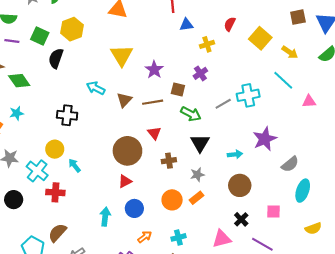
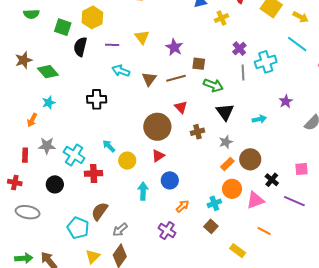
purple line: (12, 41) -> (112, 45), moved
yellow triangle: (122, 55) -> (142, 37), size x0.7
purple cross: (200, 73) -> (239, 49), moved
gray line: (223, 104) -> (243, 72), turned -56
purple star: (265, 139) -> (286, 101), size x0.6
yellow circle: (55, 149) -> (127, 161), moved
brown circle: (240, 185) -> (250, 159), moved
orange circle: (172, 200) -> (232, 189), moved

